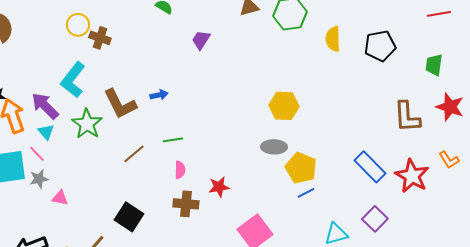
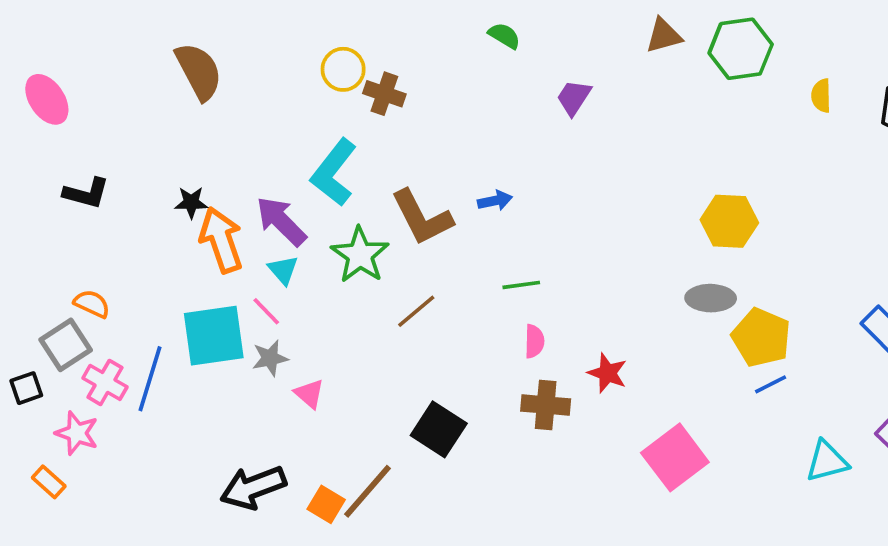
yellow semicircle: (333, 39) -> (821, 96), size x0.7
brown line: (134, 154) -> (416, 311), moved
red star: (219, 187) -> (607, 373), turned 30
pink triangle: (60, 198) -> (309, 394), turned 30

